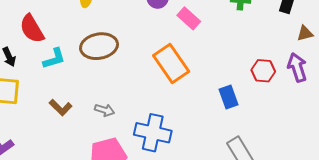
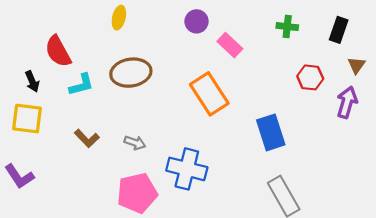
brown triangle: (305, 33) -> (356, 65), turned -42
purple arrow: (297, 67) -> (347, 102), turned 32
red hexagon: (263, 71) -> (310, 77), moved
blue rectangle: (228, 97) -> (271, 132), size x1.4

